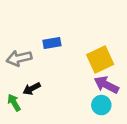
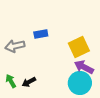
black arrow: (32, 89) -> (29, 82), moved
cyan circle: (101, 105) -> (80, 83), size x1.5

